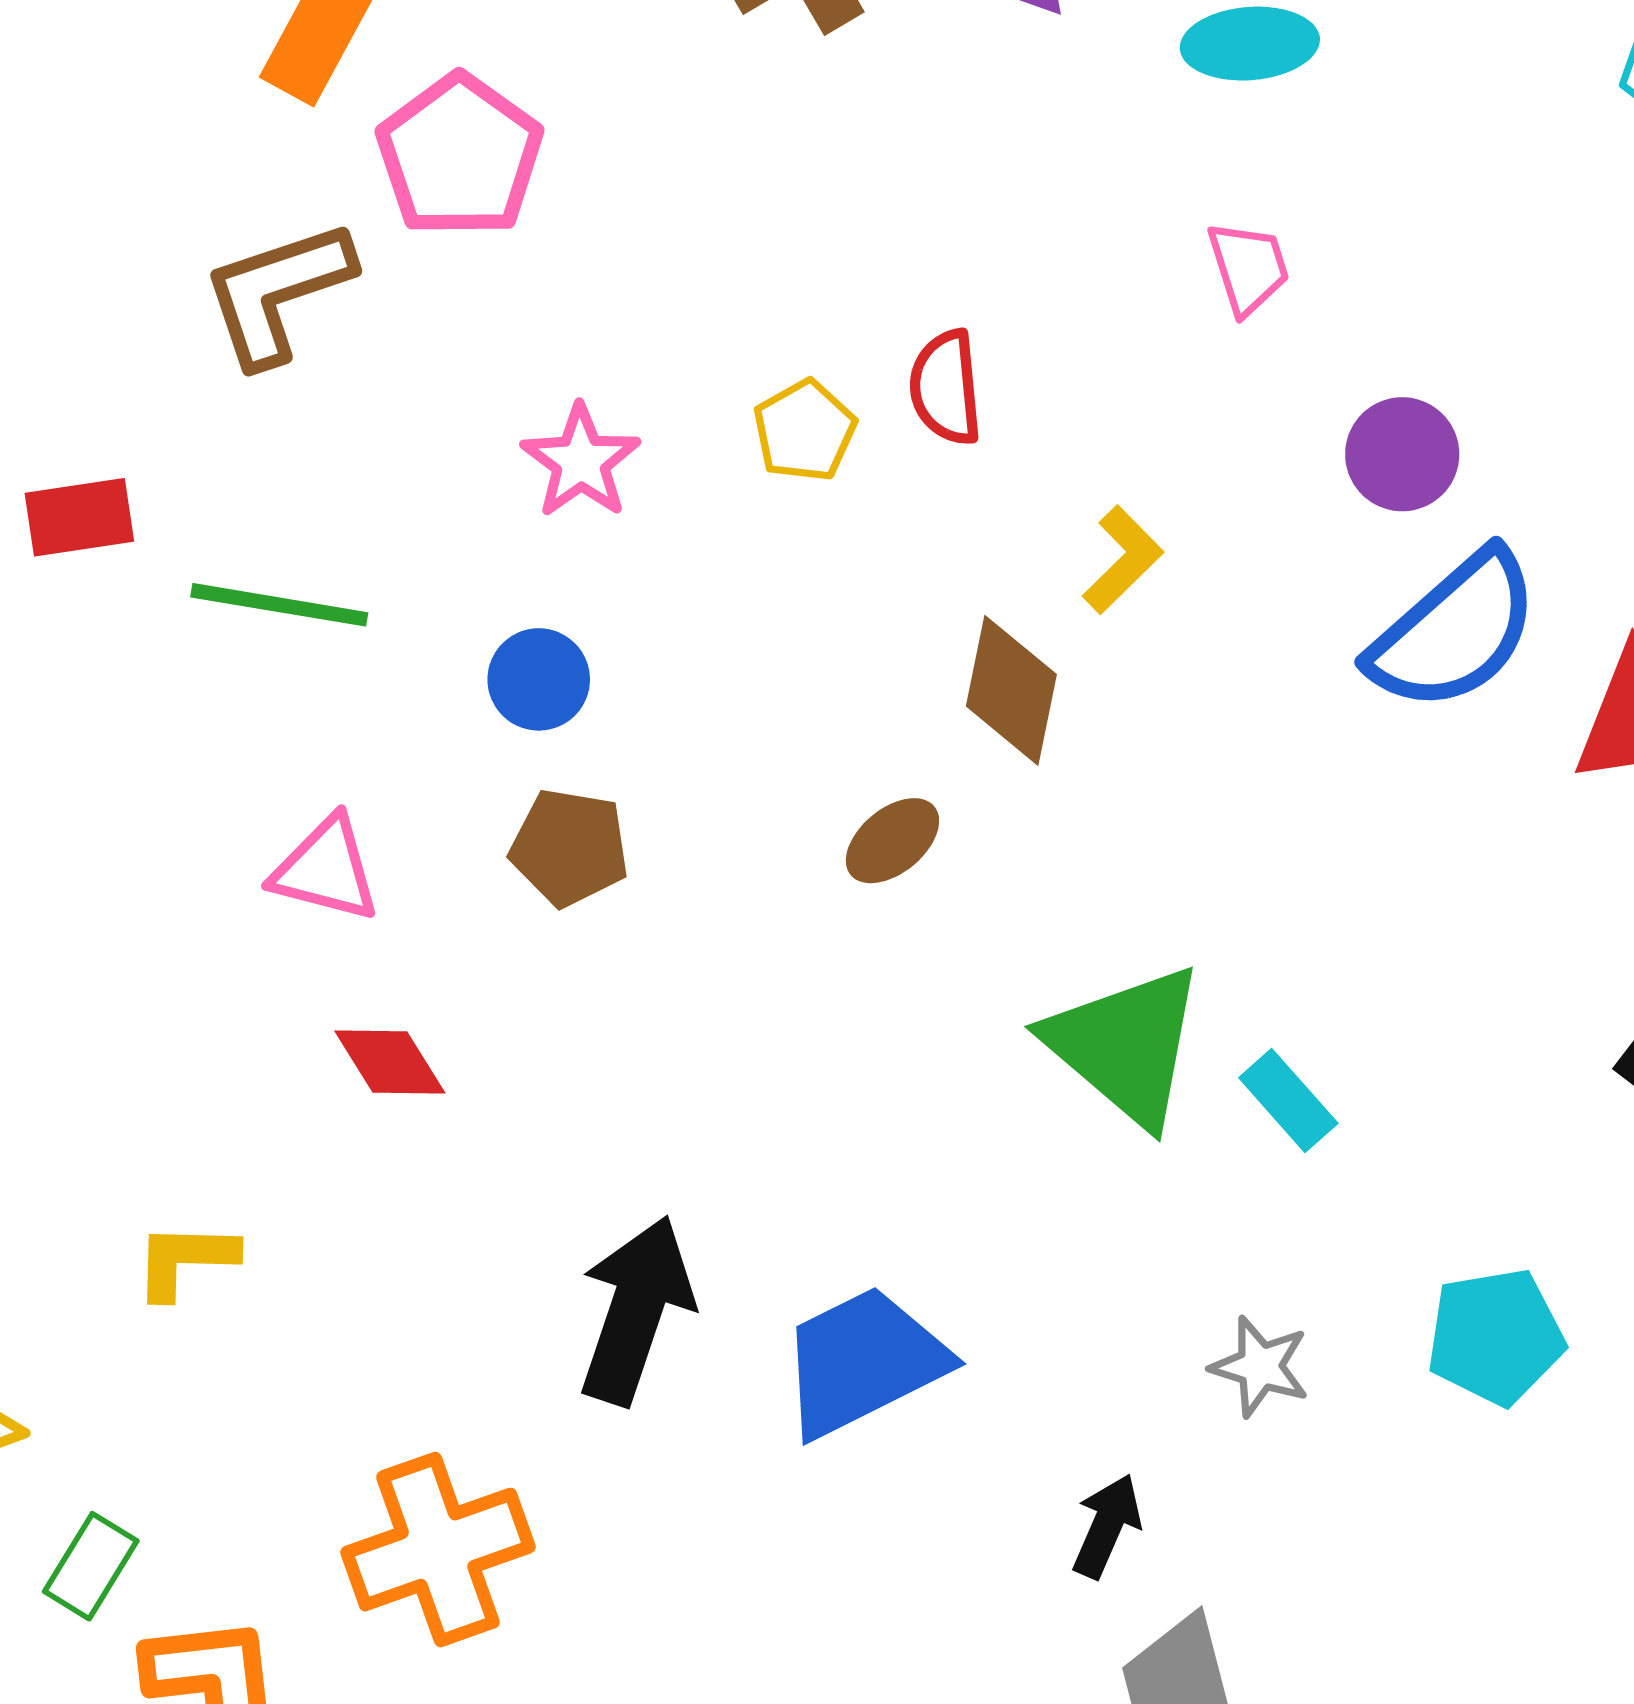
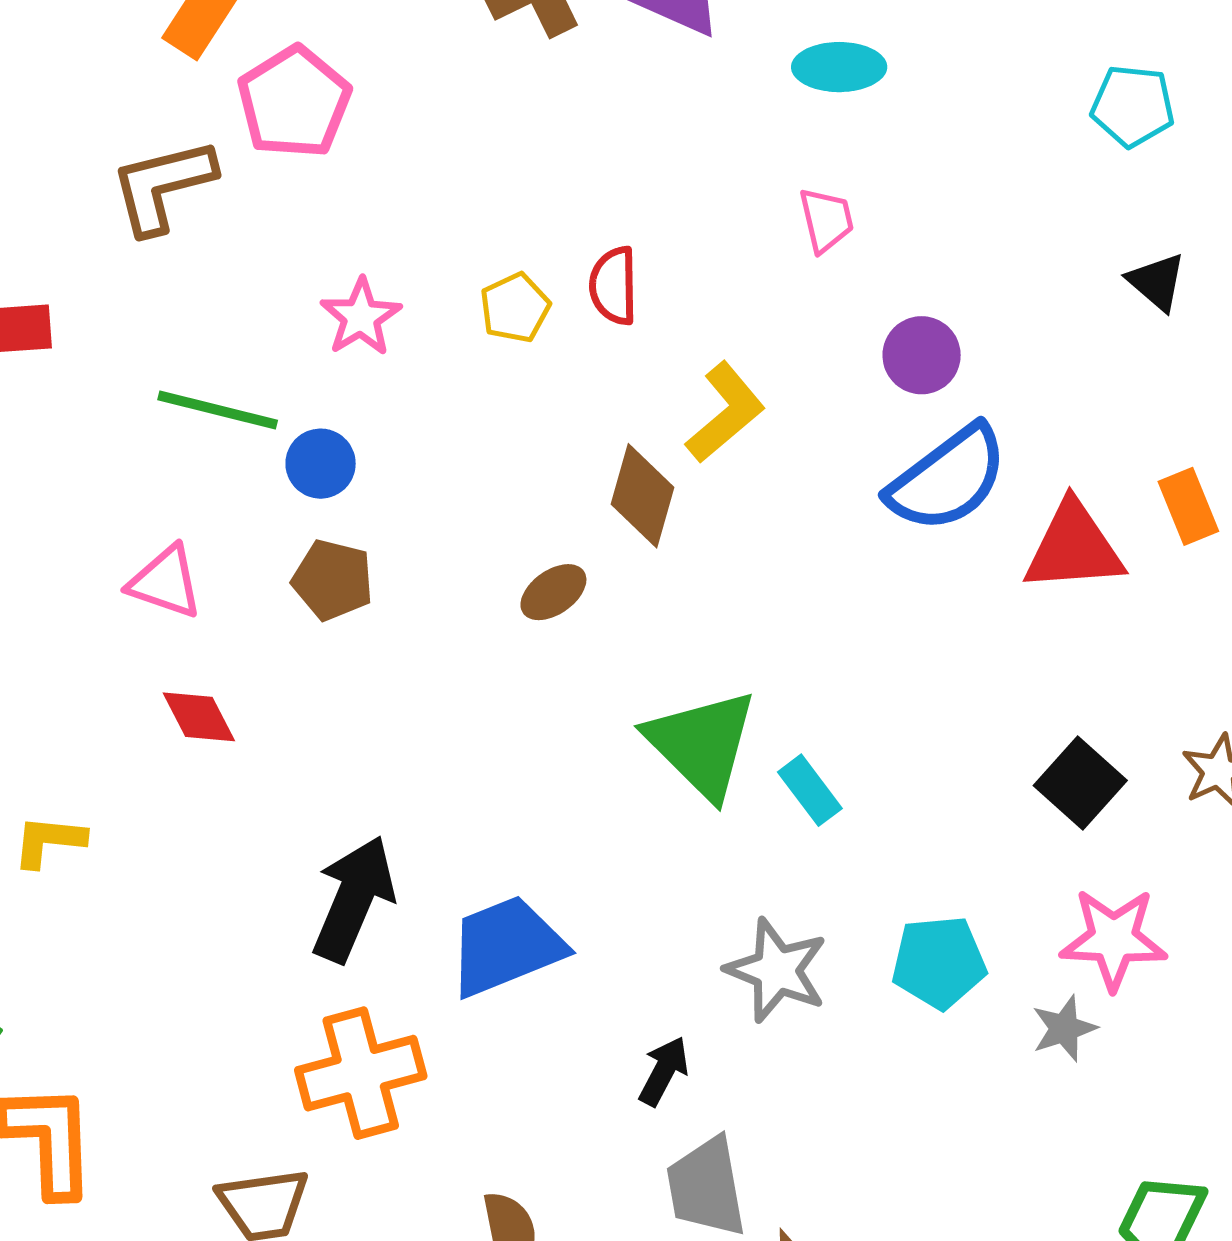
yellow L-shape: (1123, 560) -> (725, 413), size x1.4
green line: (279, 605) -> (218, 410), moved
gray star: (1260, 1367) -> (777, 970), size x1.5
orange cross: (438, 1550) -> (361, 1073), moved

